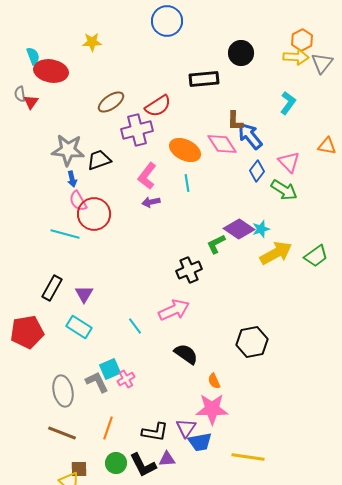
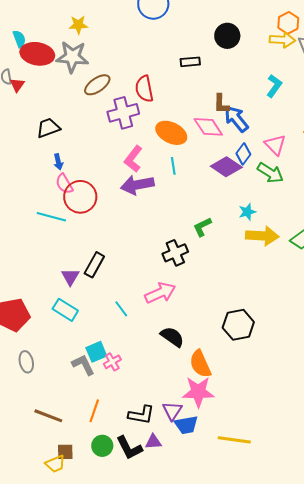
black rectangle: (204, 79) -> (190, 62), size x0.7
red semicircle: (158, 106) -> (144, 89), turned 112
gray star: (68, 150) -> (72, 57), moved
black trapezoid: (99, 160) -> (48, 128), moved
purple arrow: (151, 202) -> (137, 185), size x1.8
purple diamond: (239, 229) -> (226, 167), moved
yellow arrow: (276, 253) -> (262, 236), turned 32
black rectangle: (52, 288) -> (94, 265), moved
orange semicircle: (214, 381) -> (200, 364), size x1.8
gray ellipse: (63, 391) -> (26, 362), moved, size x0.7

